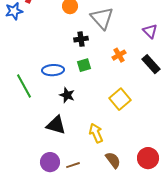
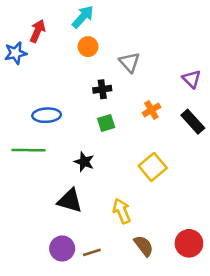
gray triangle: (102, 18) -> (129, 62), size x0.7
blue ellipse: (53, 70) -> (47, 115), moved
green line: (24, 86) -> (28, 150), turned -60

